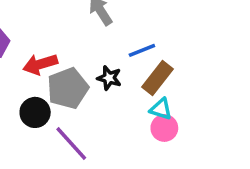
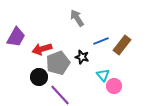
brown rectangle: (157, 78) -> (122, 45), moved
cyan triangle: (161, 109) -> (103, 75), moved, turned 32

